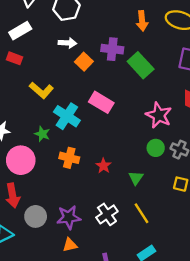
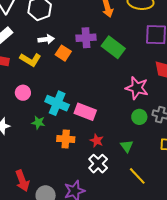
yellow L-shape: (41, 90) -> (30, 60), moved
pink rectangle: (101, 102) -> (85, 112), moved
pink circle: (21, 160) -> (23, 93), moved, size x0.6
white cross: (107, 214) -> (98, 164), moved

